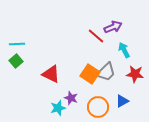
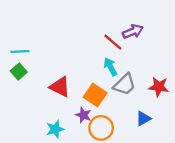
cyan arrow: (124, 50) -> (110, 67), moved
orange square: (90, 74) -> (95, 95), moved
orange circle: (98, 107) -> (101, 128), moved
cyan star: (58, 108) -> (55, 129), moved

